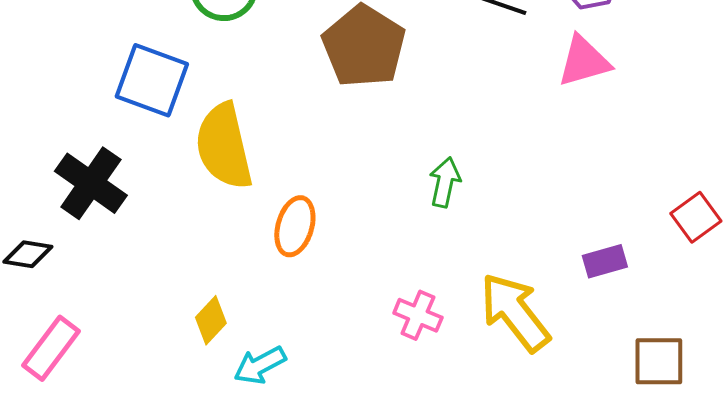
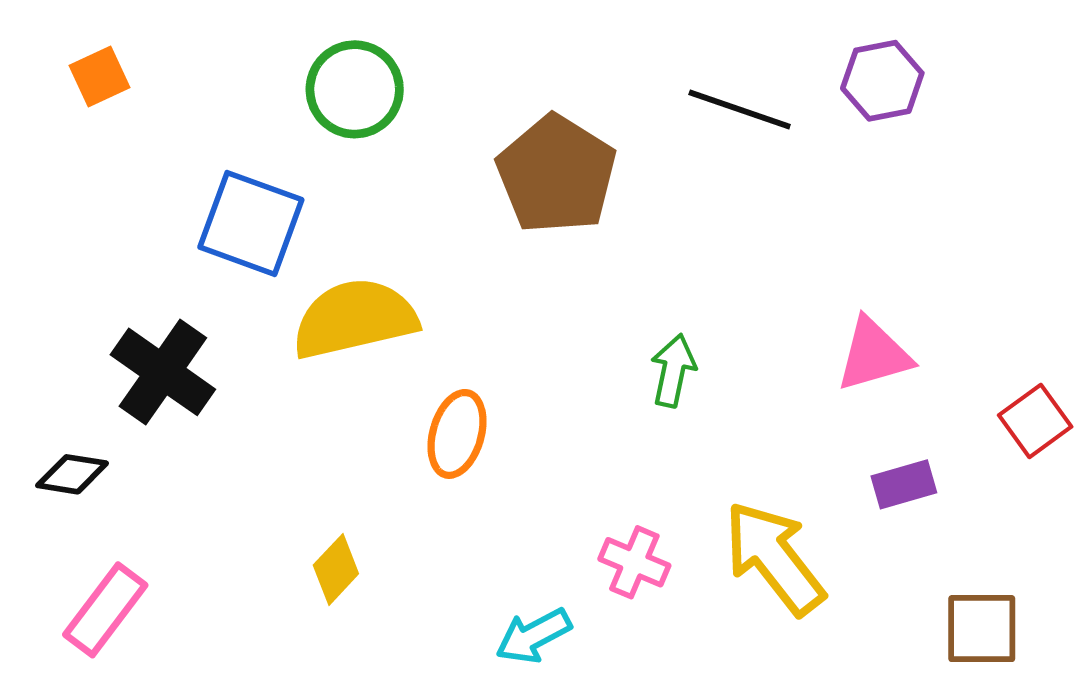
pink triangle: (584, 61) -> (874, 355), moved
yellow semicircle: (224, 146) -> (355, 319), turned 90
cyan arrow: (260, 365) -> (533, 636), moved

